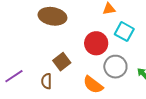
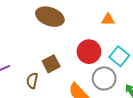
cyan square: (124, 32) -> (119, 56), moved

